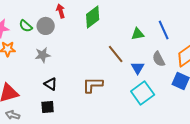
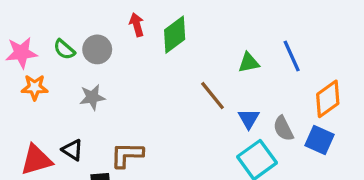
red arrow: (61, 11) -> (137, 25), moved
gray semicircle: (159, 59) -> (283, 128), moved
black triangle: (51, 84) -> (72, 150), moved
brown L-shape: (93, 85) -> (127, 155), moved

